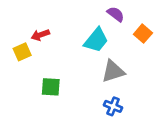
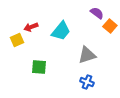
purple semicircle: (116, 14) -> (97, 13), moved
cyan trapezoid: (96, 40) -> (61, 31), moved

